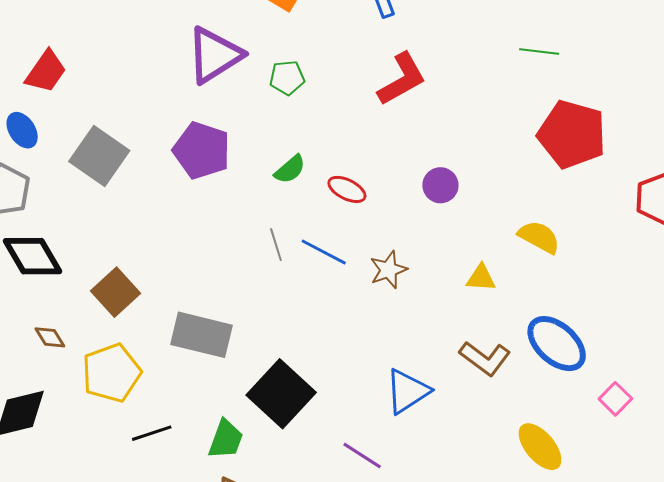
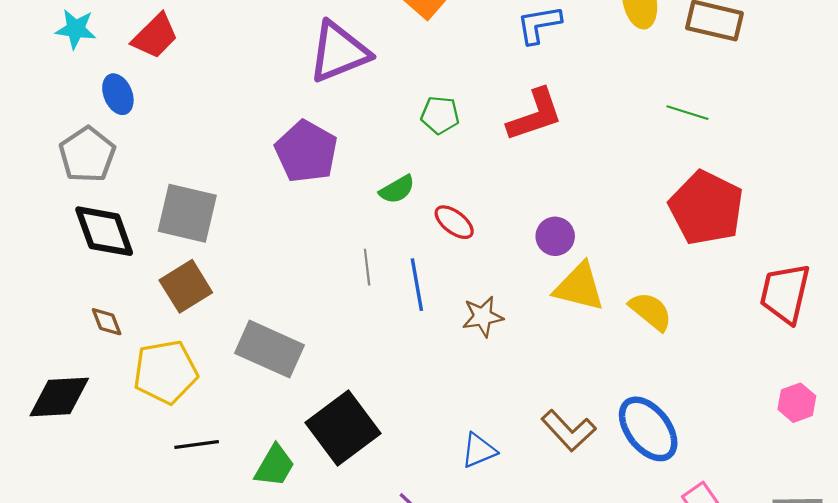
green pentagon: (287, 78) -> (440, 115), moved
gray square: (99, 156) -> (187, 213), moved, turned -32
blue line: (324, 252) -> (417, 285), turned 42
yellow triangle: (481, 278) -> (579, 287), moved, size x1.6
blue triangle: (407, 391) -> (479, 450), size x0.7

